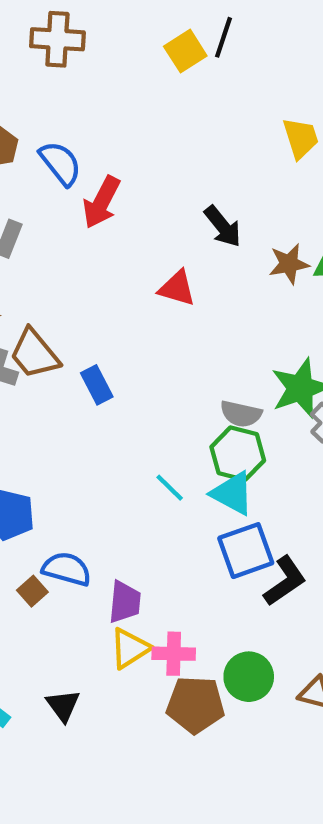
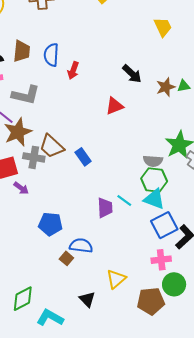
blue semicircle: (60, 163) -> (51, 55), turned -130
red arrow: (101, 202) -> (73, 70), size x0.7
red triangle: (177, 288) -> (114, 106), turned -30
purple trapezoid: (125, 602) -> (105, 208), moved
pink cross: (174, 654) -> (161, 260), moved
black triangle: (63, 705) -> (87, 299), moved

